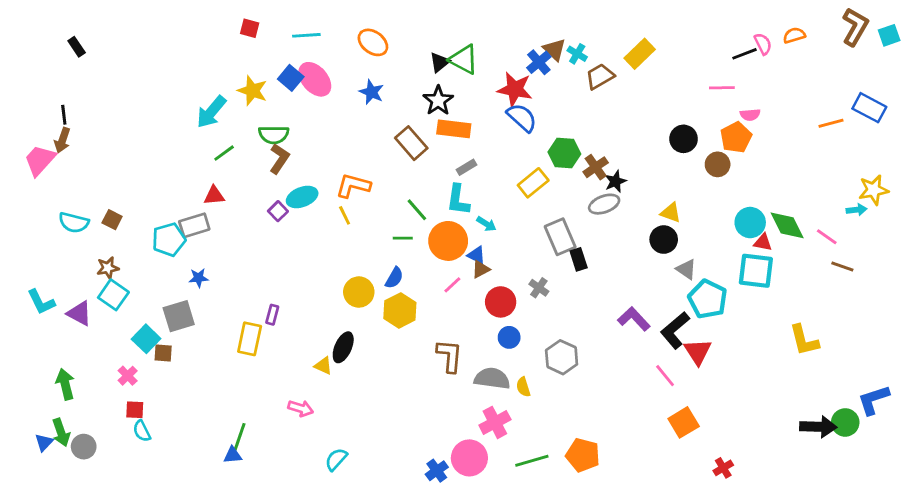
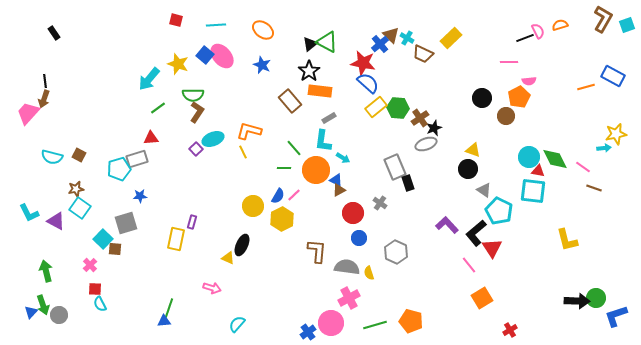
brown trapezoid: (600, 76) -> (423, 54), turned -125
yellow rectangle: (533, 183) -> (376, 107), moved
pink line: (452, 285) -> (294, 195), moved
blue L-shape: (874, 400) -> (616, 316), moved

